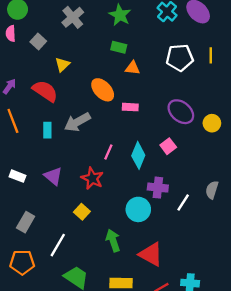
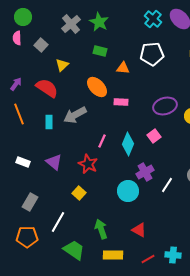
green star: (120, 15) -> (99, 22), moved
green rectangle: (119, 47) -> (100, 51), moved
white pentagon: (180, 58) -> (152, 54), moved
purple ellipse: (181, 112) -> (165, 106), turned -55
purple cross: (158, 188) -> (145, 172), turned -36
green arrow: (113, 240) -> (101, 229), moved
red triangle: (151, 254) -> (139, 230), size x0.7

